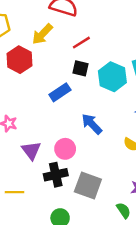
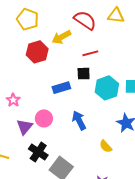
black square: (81, 68) -> (84, 74), turned -32
pink circle: (65, 149) -> (44, 118), moved
black cross: (56, 175) -> (38, 152), turned 30

